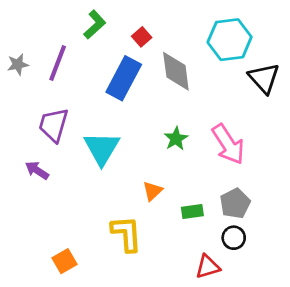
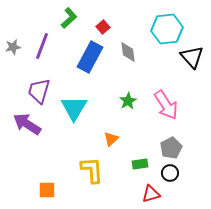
gray diamond: (176, 71) -> (128, 52), size x0.7
purple arrow: (37, 170) -> (27, 124), size x1.6
green rectangle: (192, 212) -> (140, 164), moved
orange square: (65, 261) -> (47, 190), turned 30

